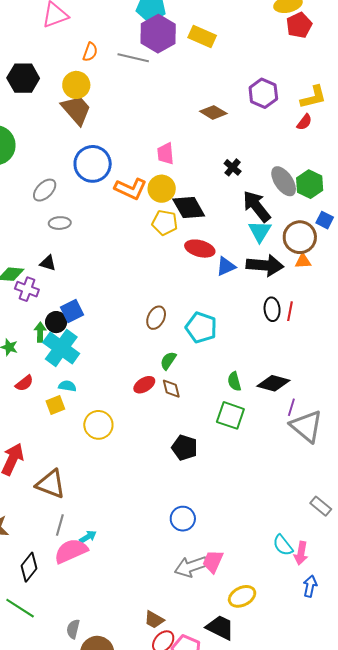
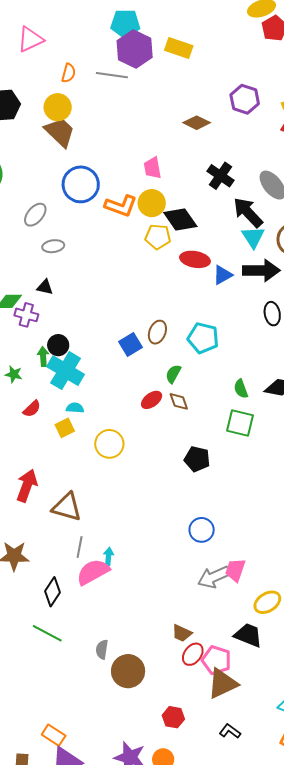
black cross: (233, 167) -> (221, 176), size x1.5
blue square: (72, 311) -> (130, 345), moved
cyan arrow: (88, 537) -> (109, 556), turned -48

